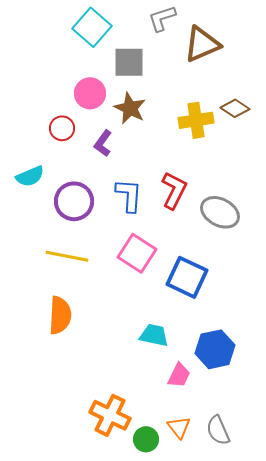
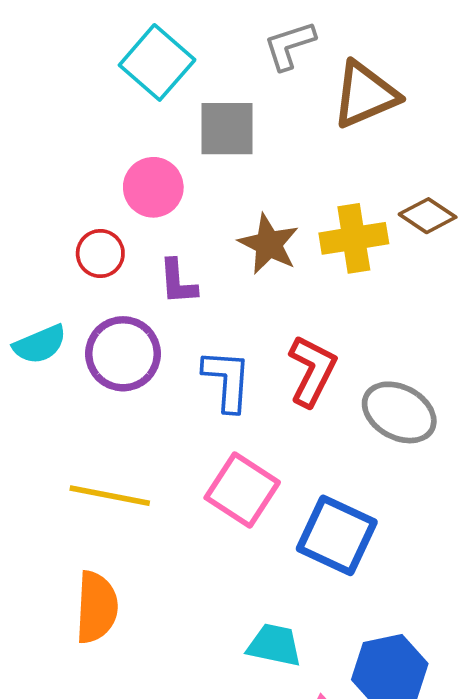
brown star: (130, 108) -> (269, 244), moved
purple L-shape: (103, 143) -> (178, 282), turned -40
purple circle: (74, 201) -> (123, 354), moved

